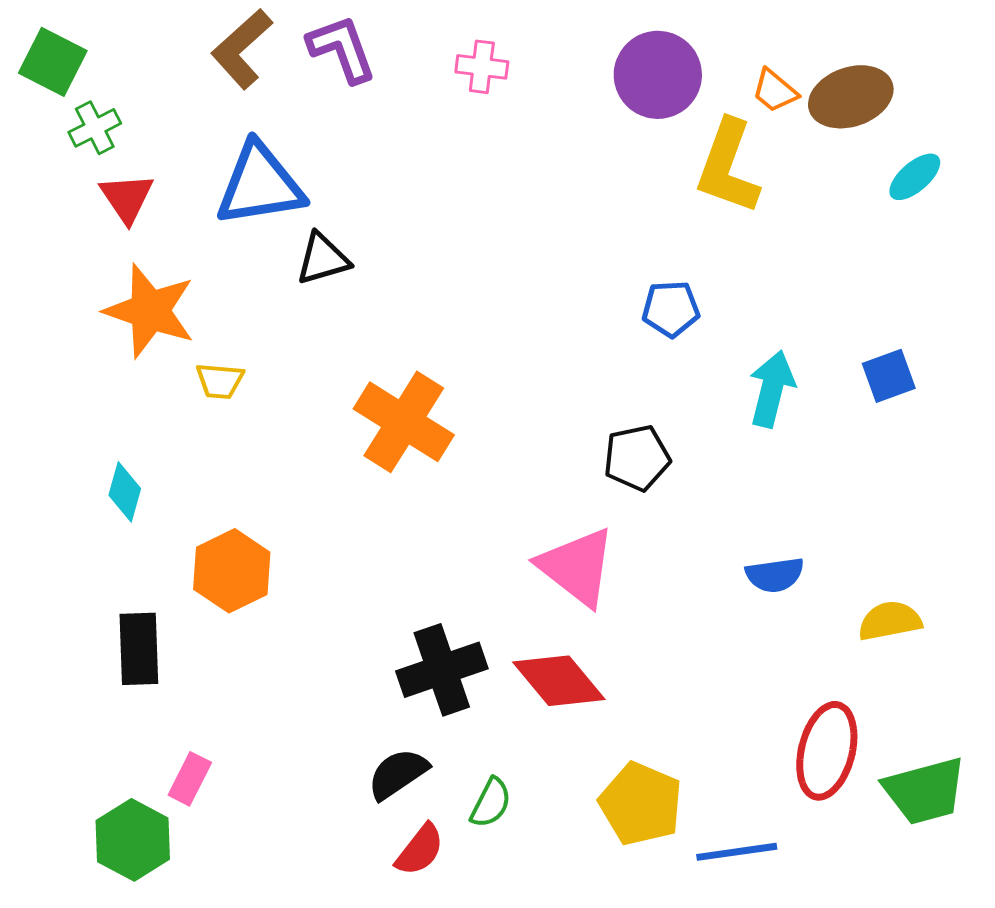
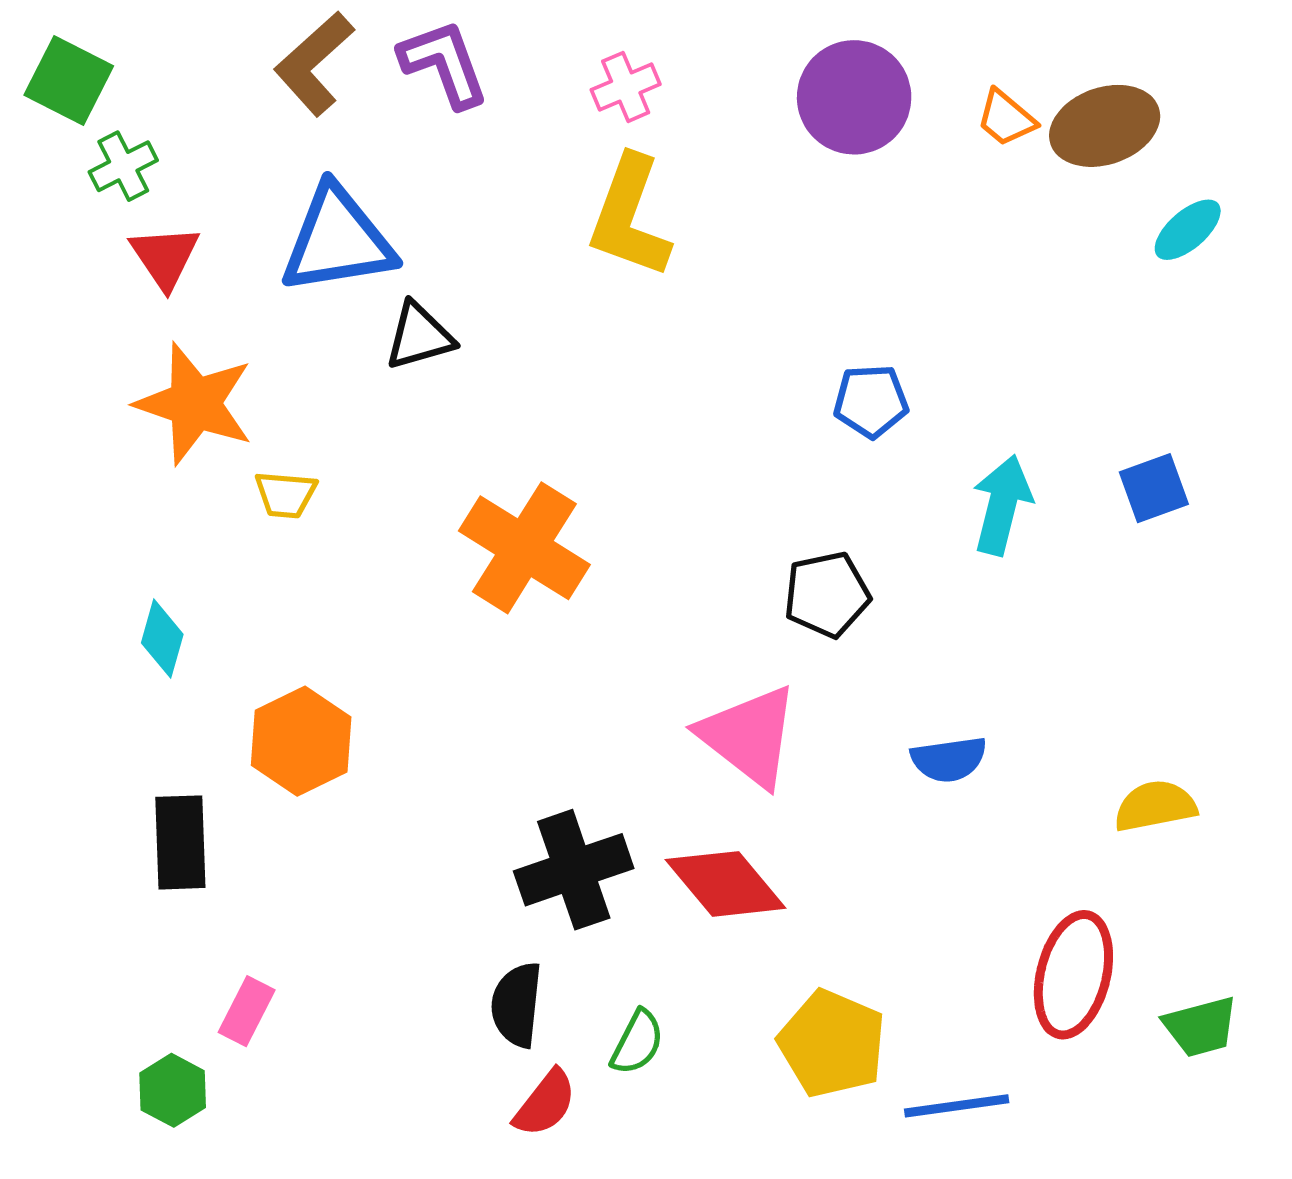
pink cross: (482, 67) -> (626, 87), turned -30
yellow L-shape: (728, 167) -> (630, 217), moved
blue semicircle: (775, 575) -> (949, 759), moved
black semicircle: (398, 774) -> (517, 1005), turned -50
green trapezoid: (925, 791) -> (1201, 1027), size x0.7
green hexagon: (133, 840) -> (173, 1090), size x0.7

